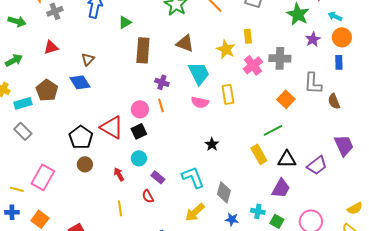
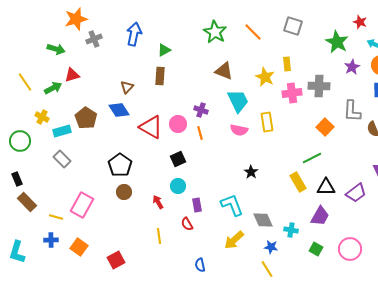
red triangle: (51, 47) -> (72, 75), moved
brown rectangle: (143, 50) -> (160, 76), moved, size x0.7
pink cross: (253, 65) -> (292, 93), turned 30
pink circle: (140, 109) -> (178, 124), moved
red triangle: (112, 127) -> (151, 127), moved
purple rectangle: (158, 177) -> (197, 205), turned 40
gray diamond: (224, 192) -> (263, 220), turned -40
cyan cross: (258, 211) -> (291, 230), moved

